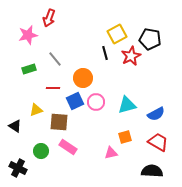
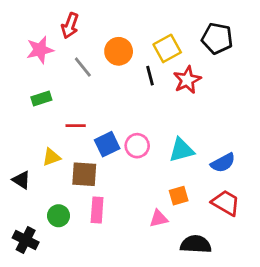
black pentagon: (150, 39) -> (217, 38), moved
gray line: (55, 59) -> (83, 67), moved
orange circle: (83, 78) -> (119, 51), moved
pink rectangle: (68, 147) -> (97, 210), turned 60
black semicircle: (152, 171) -> (196, 244), moved

